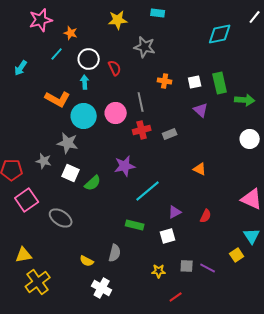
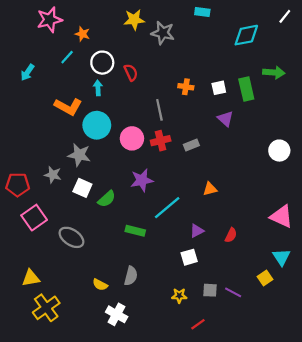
cyan rectangle: (158, 13) -> (202, 12), moved
gray star: (145, 47) -> (163, 33), moved
green arrow: (245, 100) -> (274, 72), moved
pink circle: (116, 113) -> (132, 138), moved
orange triangle: (200, 169) -> (210, 189), moved, turned -40
green rectangle: (135, 225) -> (135, 231), moved

